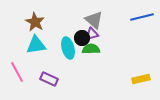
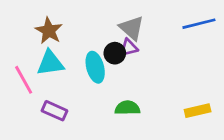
green semicircle: (91, 49) -> (127, 108), moved
pink line: (17, 72) -> (24, 80), moved
purple rectangle: (49, 79) -> (54, 111), moved

